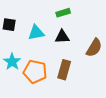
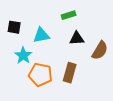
black triangle: (62, 37) -> (77, 38), moved
cyan star: (12, 62) -> (23, 55), moved

